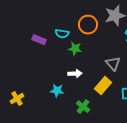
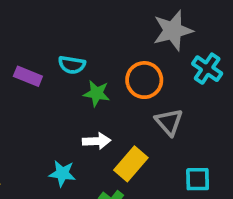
orange circle: (88, 25) -> (144, 80), moved
yellow rectangle: (103, 86) -> (131, 164), moved

